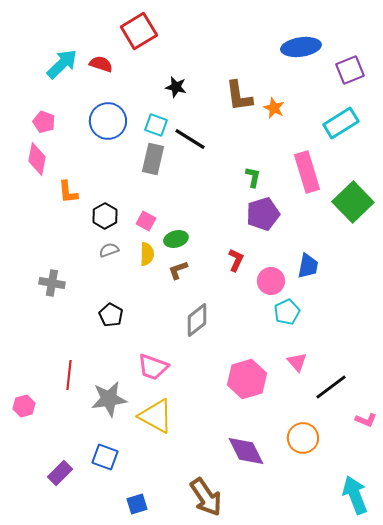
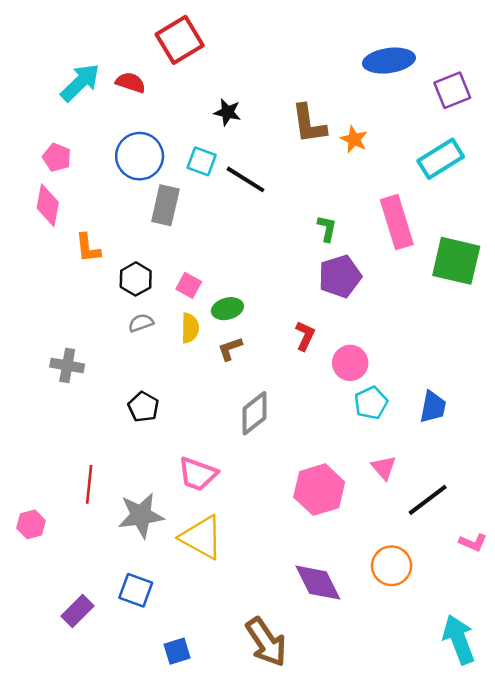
gray rectangle: (153, 159) -> (165, 205), moved
green square: (353, 202) -> (456, 261), turned -33
blue trapezoid: (308, 266) -> (433, 407), moved

